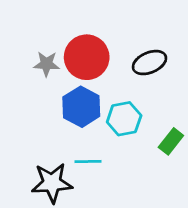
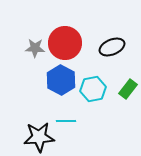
green rectangle: (171, 141) -> (128, 89), moved

